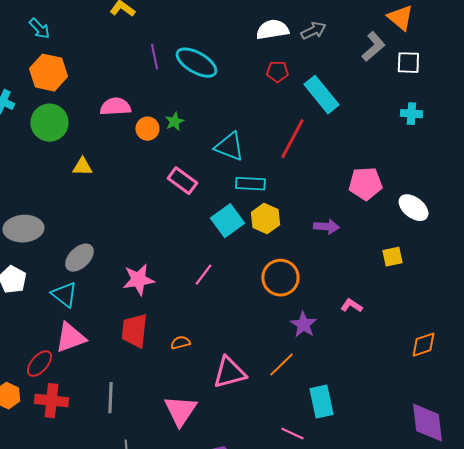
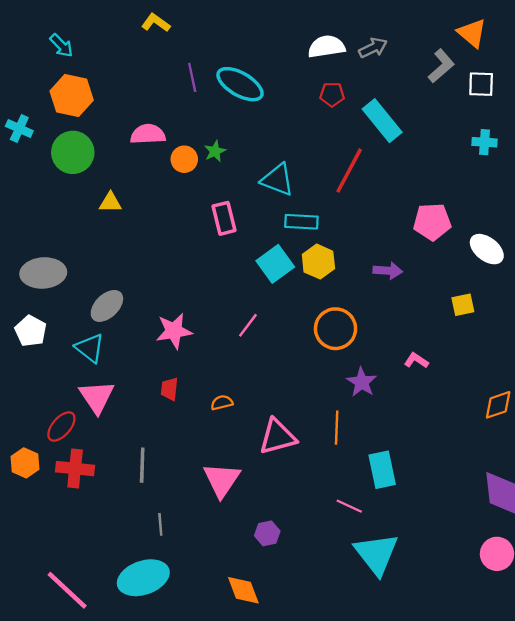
pink rectangle: (182, 181) -> (224, 218), turned 40
red trapezoid: (134, 331) -> (169, 389), size x0.6
pink triangle: (70, 338) -> (97, 397), turned -44
orange line: (281, 365) -> (337, 428), turned -44

